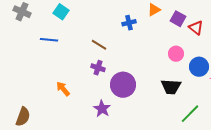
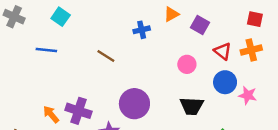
red triangle: (196, 28) -> (223, 51), moved
pink circle: (176, 54) -> (187, 64), moved
purple cross: (98, 68) -> (78, 111), moved, size x1.5
orange arrow: (63, 89) -> (51, 114), moved

